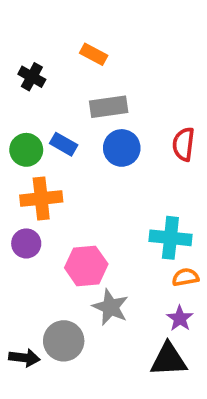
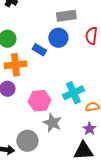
gray rectangle: (109, 107) -> (66, 16), moved
blue rectangle: (64, 144) -> (39, 50), moved
cyan cross: (170, 238) -> (73, 93), moved, turned -30

